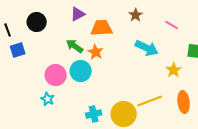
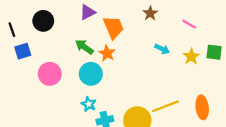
orange trapezoid: (102, 28) -> (114, 27), turned 70
cyan arrow: (147, 48) -> (162, 49), size x0.6
yellow star: (174, 70) -> (191, 57), moved
pink circle: (56, 75) -> (50, 74), moved
cyan star: (48, 99) -> (89, 104), moved

